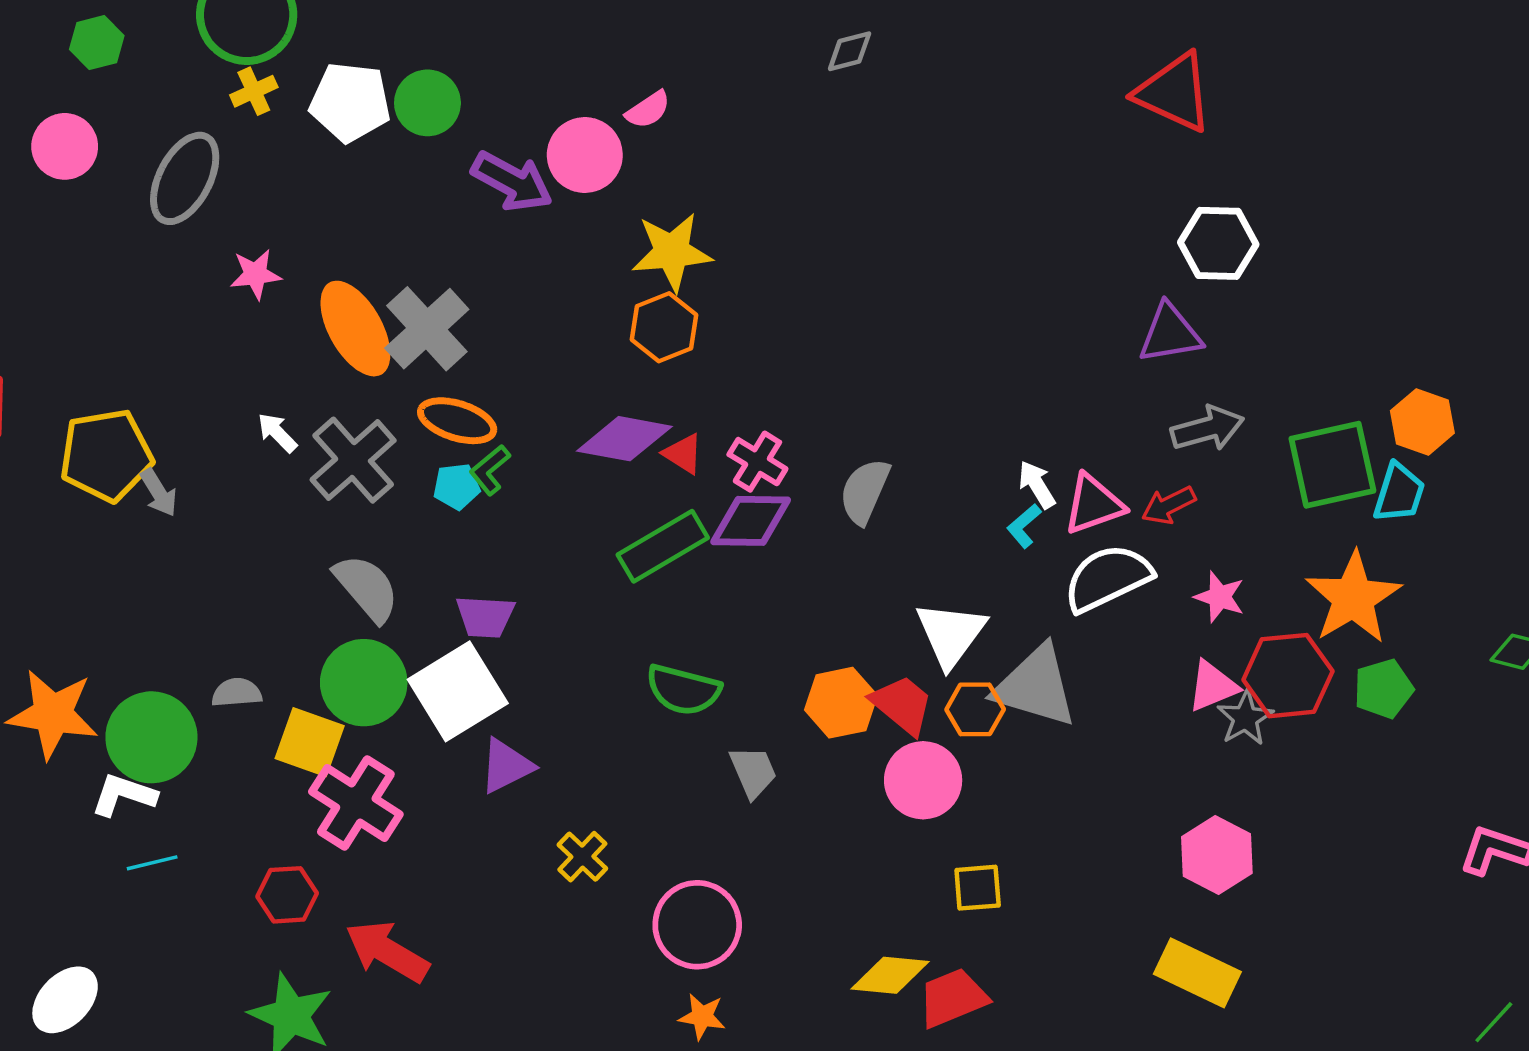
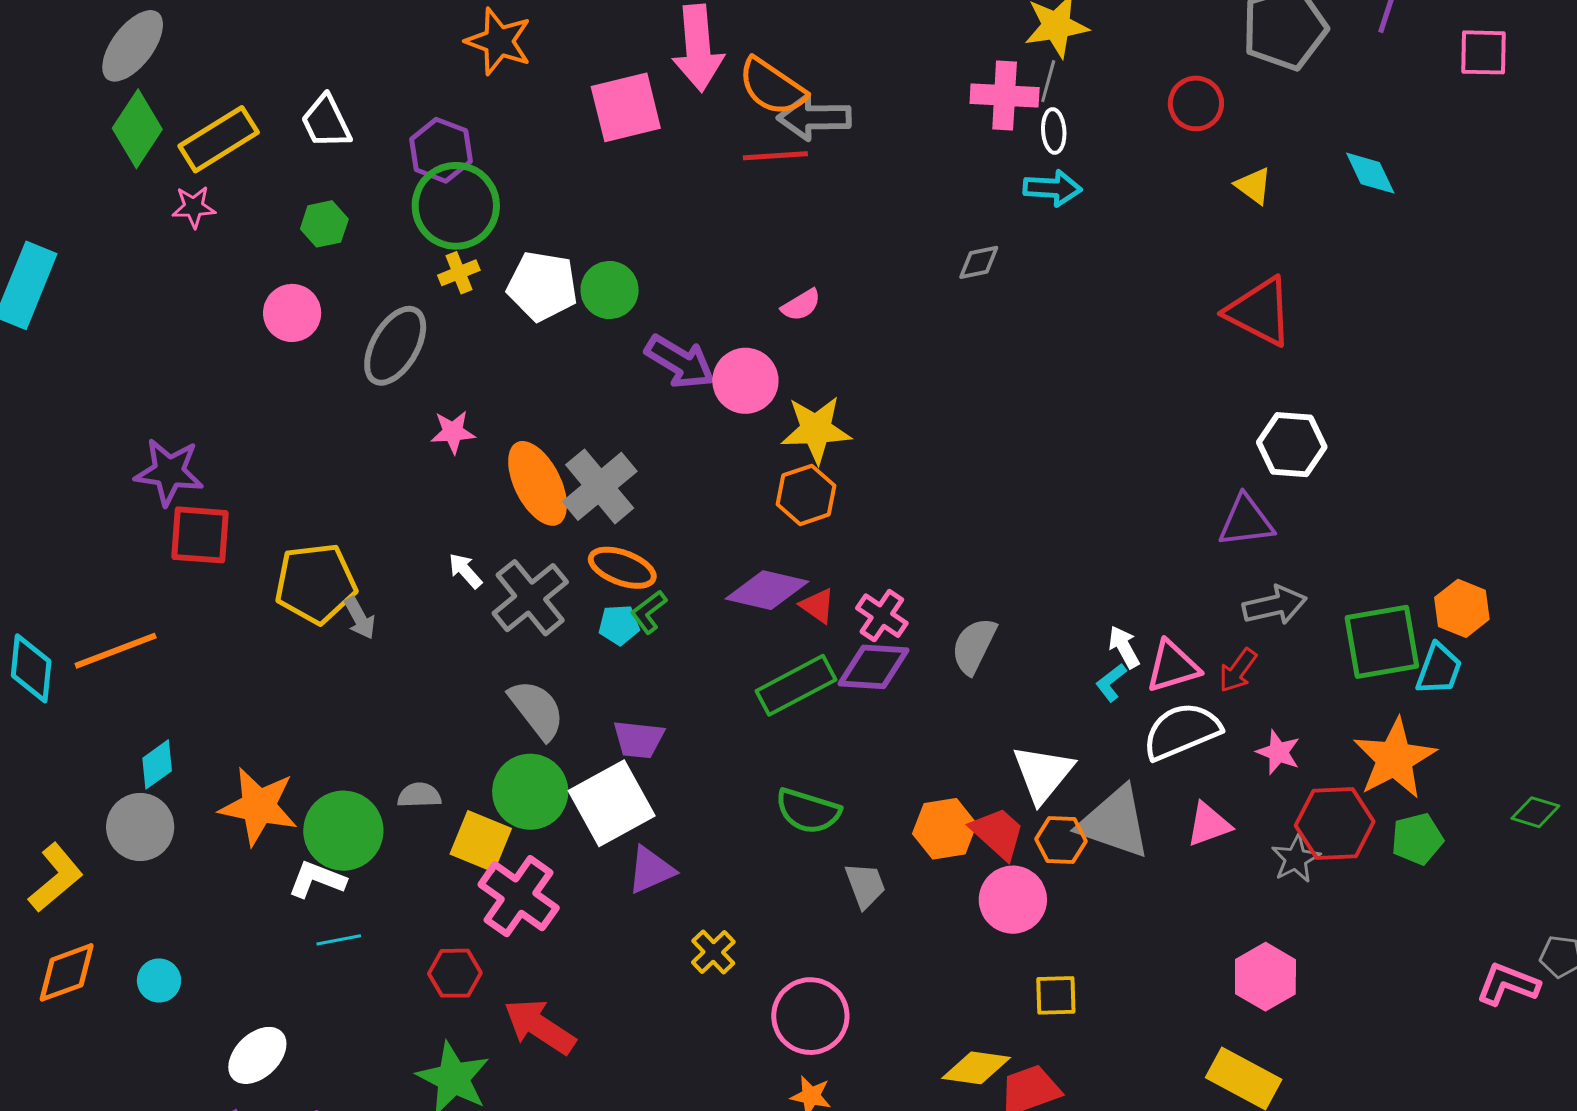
pink circle: (585, 155) -> (745, 381), moved
red arrow: (1169, 505) -> (1238, 670), turned -30
pink triangle: (1213, 686) -> (1209, 824), moved

